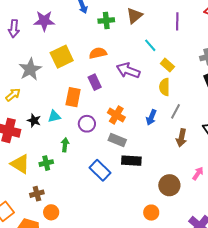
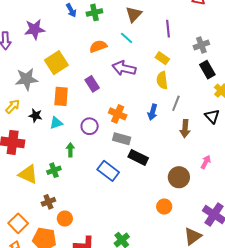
brown triangle: (134, 16) -> (134, 14), moved
green cross: (106, 20) -> (94, 12), moved
purple line: (177, 21) -> (168, 29), moved
cyan line: (150, 45) -> (127, 38), moved
orange semicircle: (98, 53) -> (98, 46), moved
gray star: (30, 69) -> (27, 79), turned 30
orange rectangle: (73, 97) -> (61, 96), moved
black star: (34, 121) -> (35, 116), moved
black rectangle: (131, 161) -> (138, 157), turned 30

